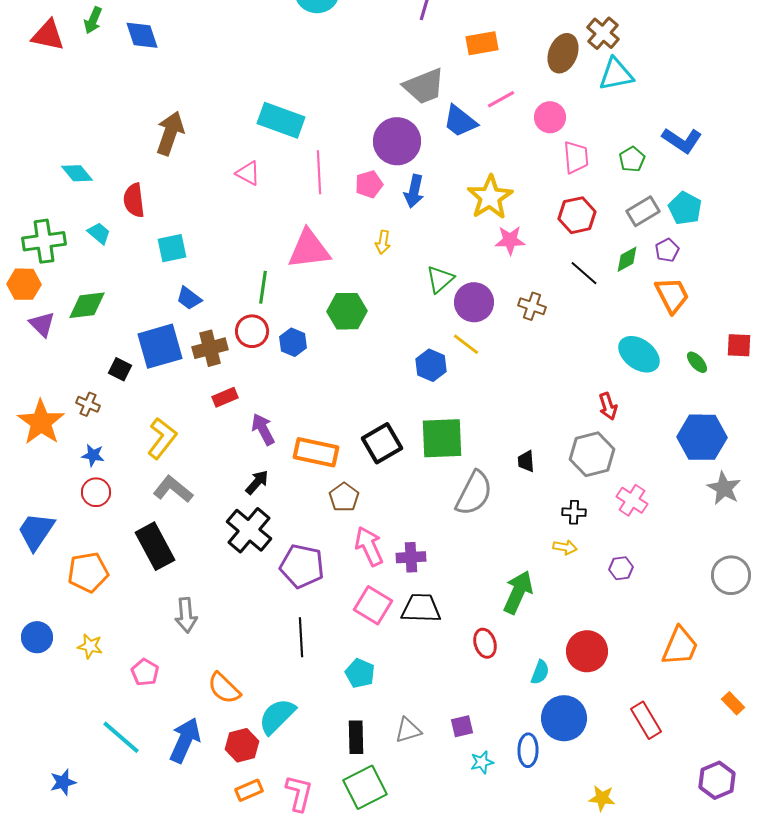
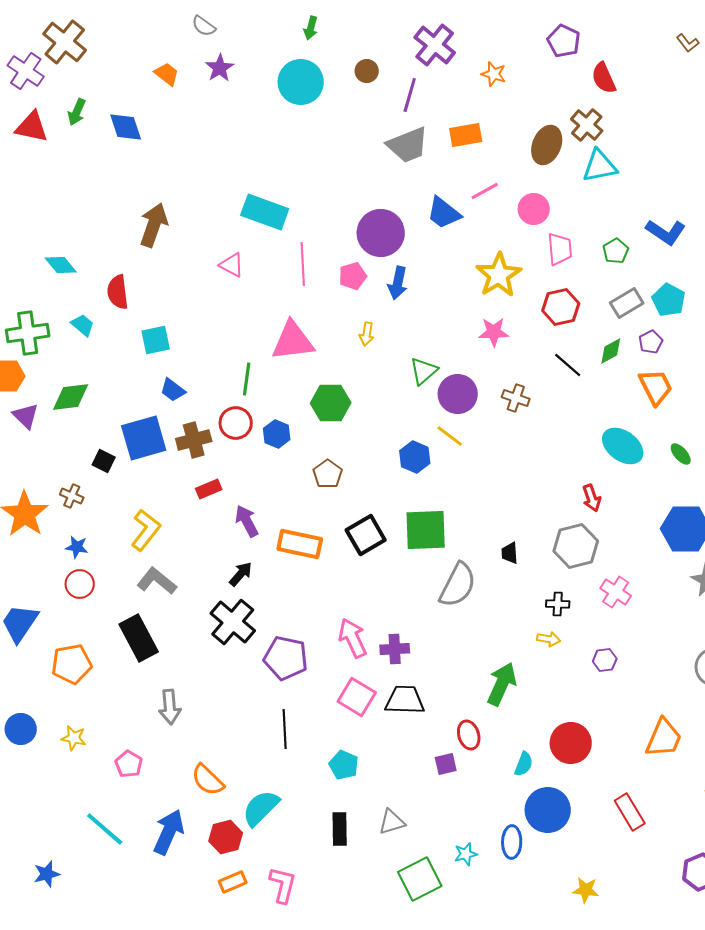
gray trapezoid: (424, 86) -> (408, 145), moved
yellow star: (490, 197) -> (499, 275), moved
brown pentagon: (344, 497) -> (328, 474), moved
purple square: (462, 726) -> (446, 764), moved
green square: (365, 787) -> (420, 879), moved

